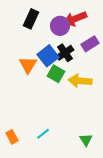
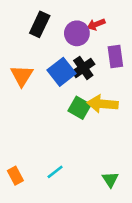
red arrow: (75, 19) -> (96, 24), size x0.6
purple rectangle: (90, 44) -> (115, 56), turned -66
orange triangle: (28, 65) -> (22, 76), moved
green square: (56, 74) -> (79, 108), moved

